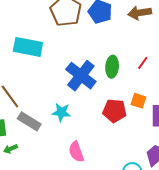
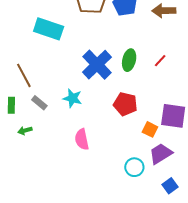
orange square: (138, 101) -> (150, 129), moved
gray rectangle: (29, 121) -> (39, 103), size x0.7
green arrow: (10, 149) -> (25, 130), moved

